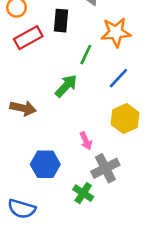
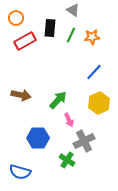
orange star: (116, 32) -> (92, 37), size x0.7
green line: (86, 55) -> (71, 35), moved
green arrow: (66, 86) -> (58, 100), moved

